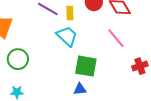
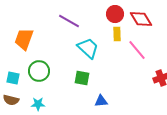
yellow rectangle: (70, 13) -> (117, 34), moved
green square: (86, 66) -> (82, 78), moved, size x0.7

